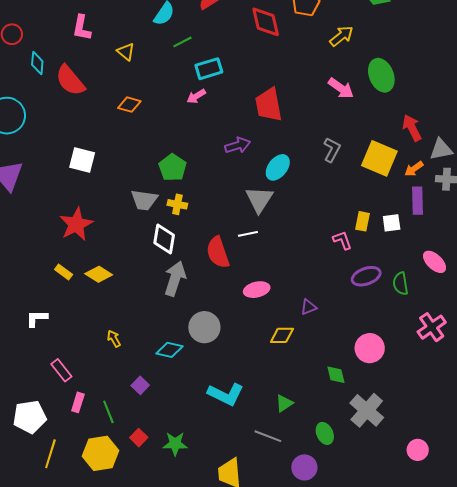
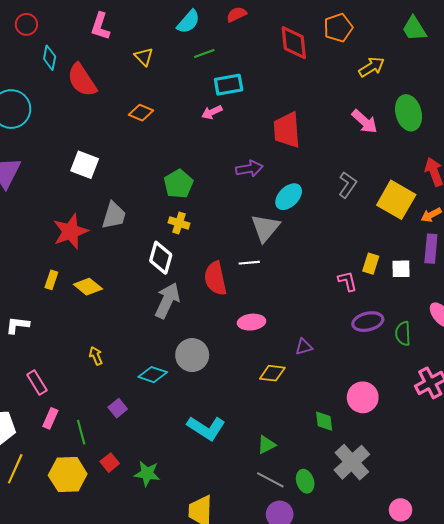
gray trapezoid: (144, 200) -> (114, 215), moved, turned -88
yellow rectangle: (64, 272) -> (51, 280), turned 66
gray line: (268, 436) -> (270, 480), moved

